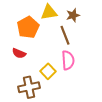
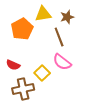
red semicircle: (19, 53) -> (13, 65), moved
pink semicircle: (68, 60) -> (62, 62), turned 132

